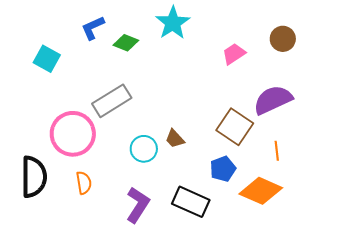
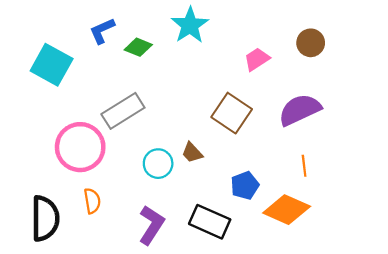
cyan square: (47, 59) -> (52, 65), size x1.4
brown square: (235, 127) -> (232, 113), moved
black semicircle: (34, 177) -> (45, 218), moved

